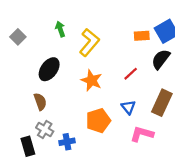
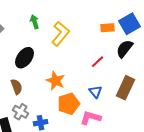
orange star: (92, 80) -> (56, 81), moved
pink L-shape: (142, 134) -> (91, 118), moved

